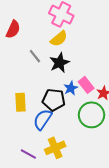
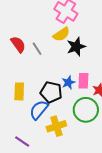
red semicircle: (13, 29) -> (18, 44), moved, turned -66
black star: (59, 63) -> (76, 47), moved
pink rectangle: (86, 85) -> (83, 81), turned 35
yellow cross: (55, 148) -> (56, 126), moved

